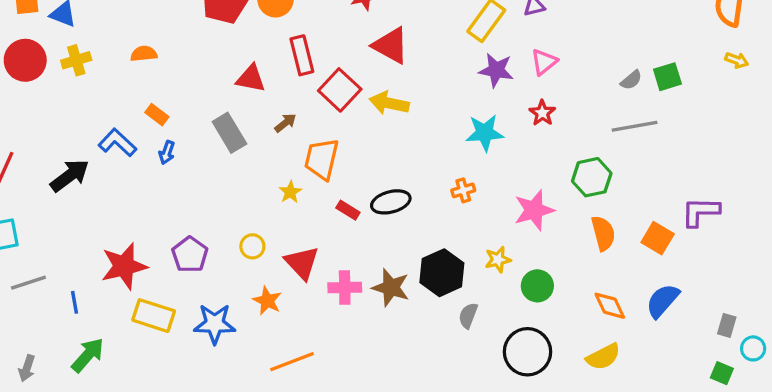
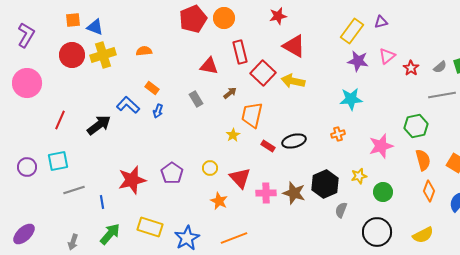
yellow cross: (76, 60) -> (103, 55), size x1.4
red star: (542, 113) -> (411, 68), moved
gray rectangle: (229, 133) -> (196, 99), size x0.7
orange diamond: (610, 306) -> (429, 191), moved, turned 45
yellow rectangle: (154, 316) -> (150, 227), moved
blue star: (215, 324) -> (187, 238), moved, turned -30

